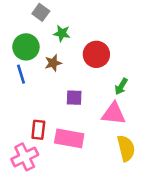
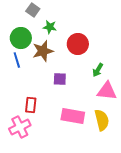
brown star: (53, 63) -> (43, 51), size x1.5
pink triangle: (114, 114) -> (107, 91), moved
pink rectangle: (69, 138) -> (73, 116), moved

